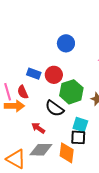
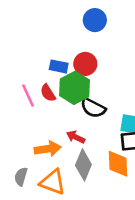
green hexagon: (71, 92) -> (75, 88), moved
orange arrow: (14, 106) -> (48, 149), moved
gray diamond: (41, 150) -> (83, 165), turned -60

